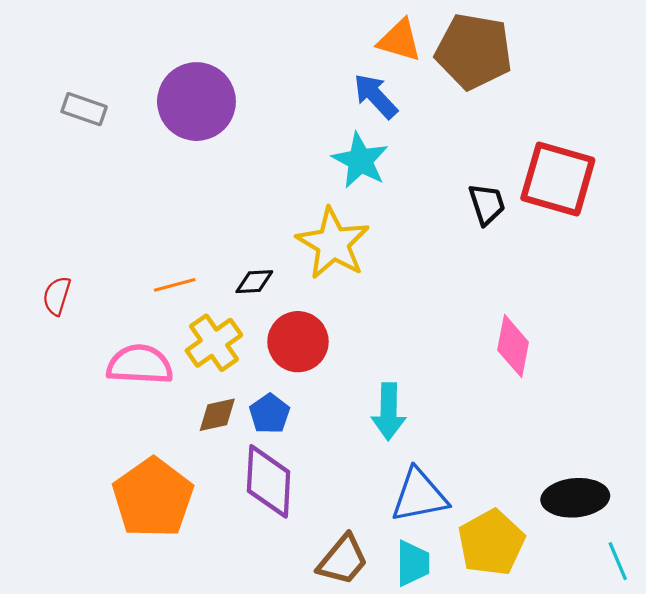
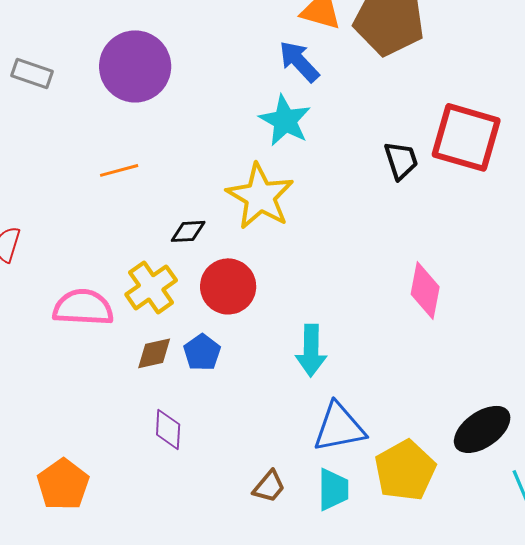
orange line: (175, 285) -> (119, 170), moved
purple diamond: (269, 481) -> (168, 429), moved, size x0.6
orange pentagon: (153, 498) -> (63, 484), moved, size x0.7
black ellipse: (575, 498) -> (482, 429), turned -30
brown trapezoid: (343, 560) -> (269, 486), size x0.7

